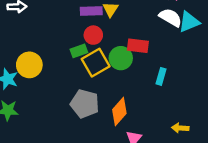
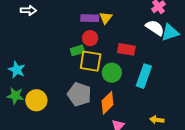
green circle: (121, 58) -> (112, 73), moved
yellow square: (96, 63) -> (91, 61), turned 35
yellow circle: (29, 65) -> (36, 100), moved
cyan rectangle: (161, 76) -> (144, 76), size x1.6

